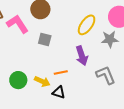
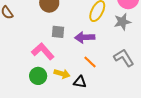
pink L-shape: (17, 24) -> (43, 51), moved
purple arrow: (82, 56) -> (85, 37), moved, turned 114
orange line: (61, 72) -> (90, 62), moved, turned 64

